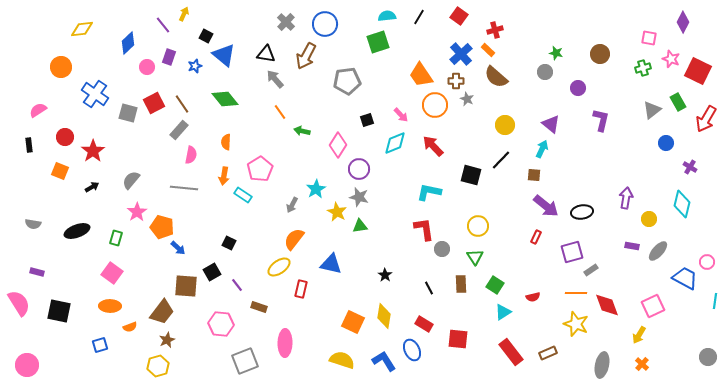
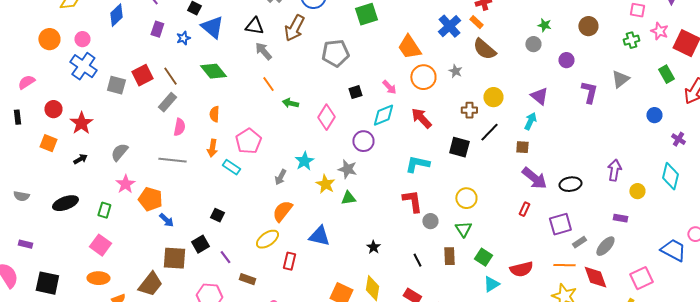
pink circle: (147, 67) -> (82, 39), moved
brown cross: (456, 81) -> (469, 110), moved
gray triangle: (652, 110) -> (620, 79), moved
purple circle: (359, 169) -> (363, 141), moved
gray ellipse: (658, 251) -> (605, 246), moved
red semicircle: (533, 297) -> (521, 269), size x1.6

